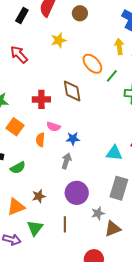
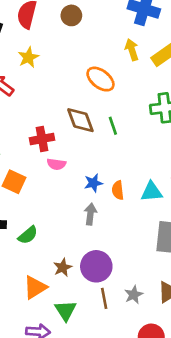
yellow star: (59, 40) -> (28, 57), moved
green line: (112, 76) -> (113, 126), moved, turned -48
pink semicircle: (53, 127) -> (56, 164), moved
orange semicircle: (40, 140) -> (118, 190), moved
purple circle: (77, 193) -> (96, 266), moved
gray star: (98, 213) -> (134, 295), moved

